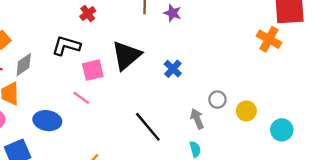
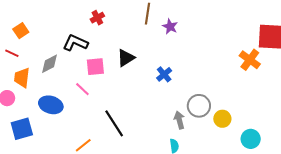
black triangle: (126, 55) -> (126, 58), size x0.7
gray diamond: (24, 65) -> (49, 64), moved
gray circle: (217, 100) -> (199, 106), size x1.5
black line: (148, 127) -> (114, 123), moved

